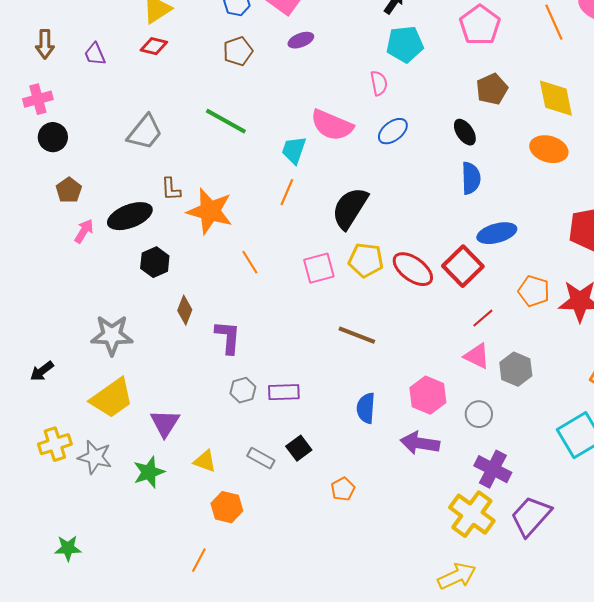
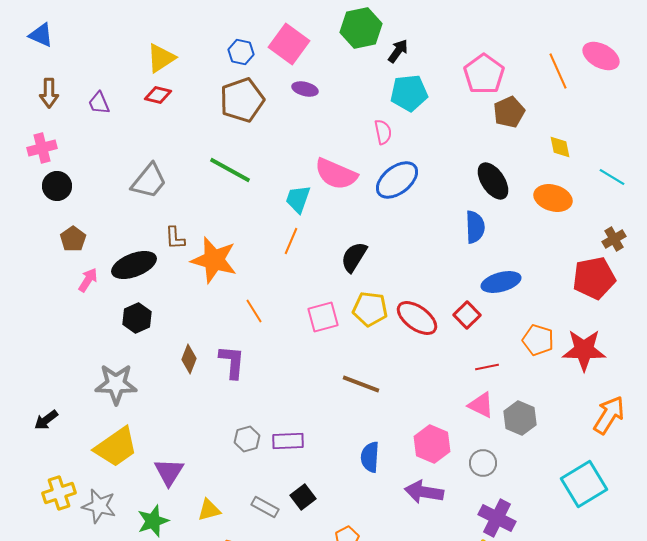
purple ellipse: (301, 40) -> (305, 89), turned 35
brown pentagon: (238, 51) -> (242, 100), size x1.5
brown pentagon: (492, 89) -> (509, 112), moved
yellow diamond: (556, 98) -> (560, 147), size x0.6
blue ellipse: (393, 131) -> (397, 180), size x1.4
black ellipse: (465, 132) -> (493, 181), moved, size x1.4
black semicircle: (350, 208) -> (354, 257), size x0.7
black hexagon: (155, 262) -> (137, 318), moved
red square: (463, 266) -> (467, 315), size x0.7
red line: (483, 318) -> (487, 367), turned 30
purple L-shape: (228, 337) -> (232, 362), moved
yellow triangle: (205, 461) -> (209, 510), turned -35

